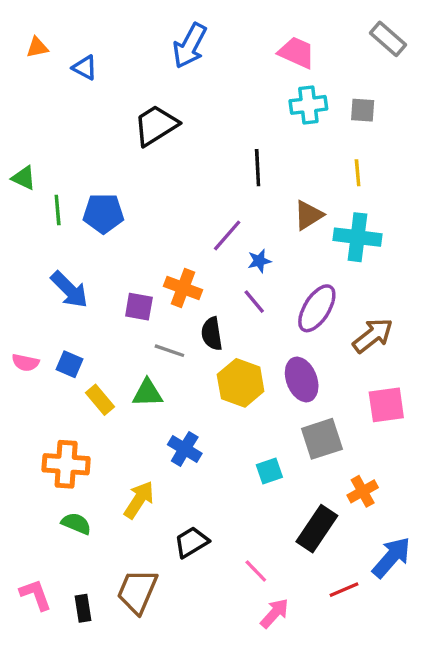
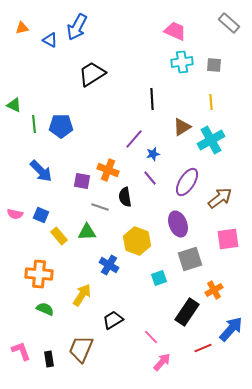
blue arrow: (190, 46) -> (77, 27), moved
cyan cross: (358, 237) -> (211, 140), turned -36
yellow hexagon: (241, 383) -> (137, 241), moved

